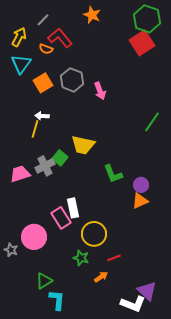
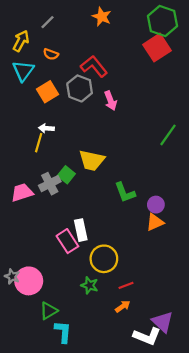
red L-shape: (60, 38) -> (94, 66), moved
pink circle: (34, 237) -> (29, 281), moved
orange arrow: (101, 277) -> (123, 306), moved

